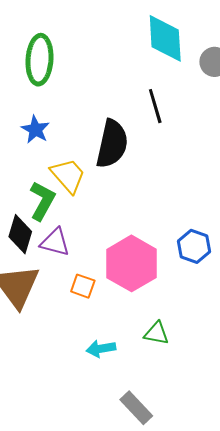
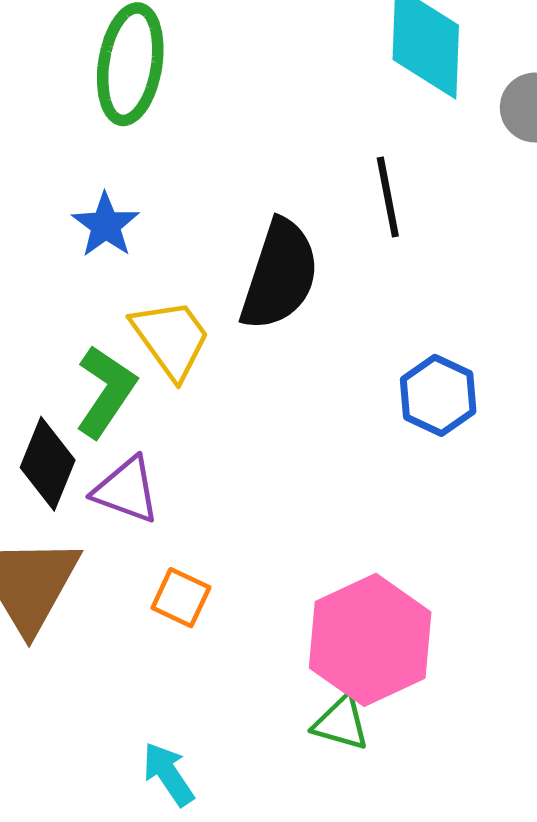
blue hexagon: (194, 246) -> (438, 395), moved
pink hexagon: (131, 263) -> (370, 640), moved
cyan arrow: (101, 349) -> (168, 774), moved, turned 60

